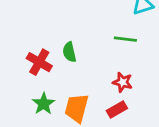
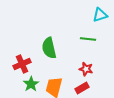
green semicircle: (69, 52) -> (49, 48), size x1.5
red cross: (39, 62) -> (22, 64), moved, turned 36

